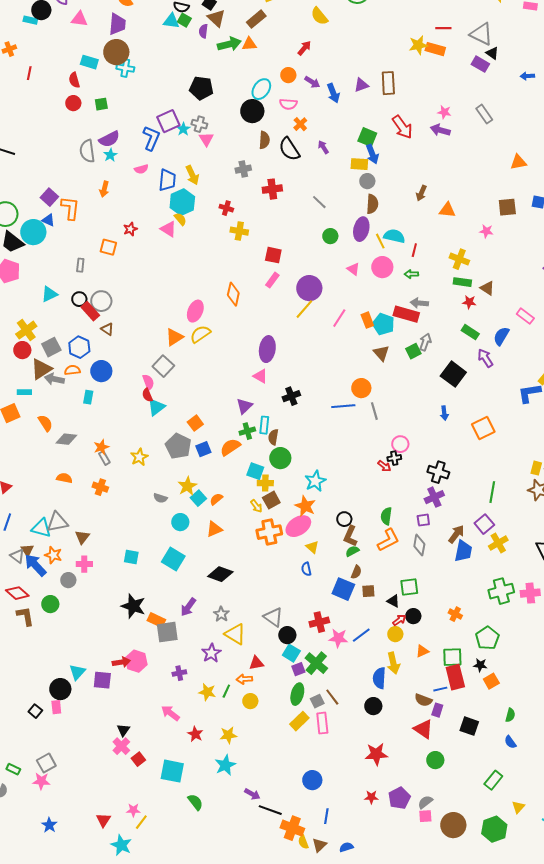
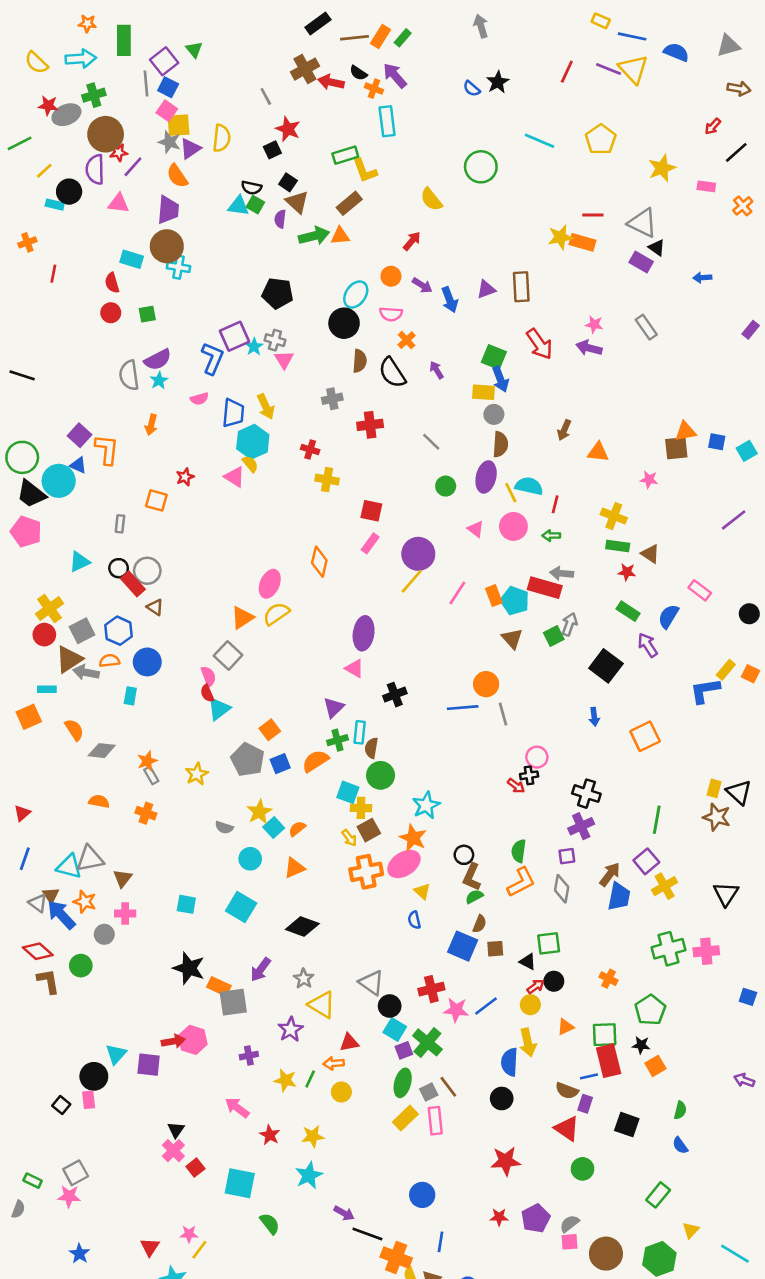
orange triangle: (518, 162) -> (685, 431), moved

